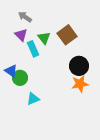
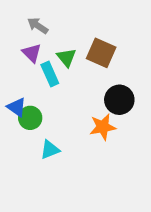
brown square: (67, 35) -> (101, 53), turned -30
orange star: (80, 84) -> (103, 127), moved

